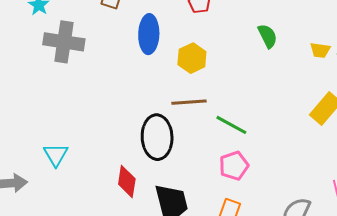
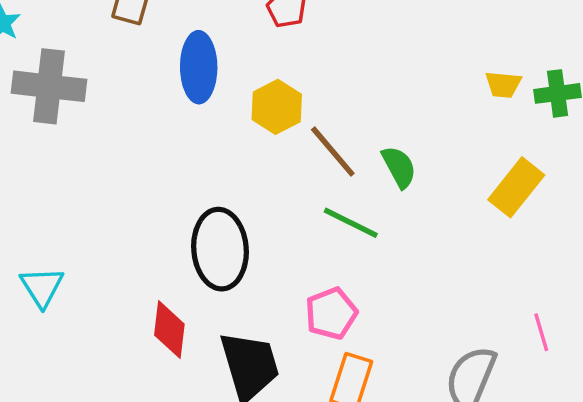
green semicircle: (268, 36) -> (399, 167), moved
brown line: (189, 102) -> (333, 152), moved, turned 56
pink pentagon: (234, 166) -> (331, 313), moved

